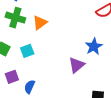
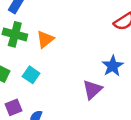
cyan square: (27, 51) -> (31, 75), turned -32

